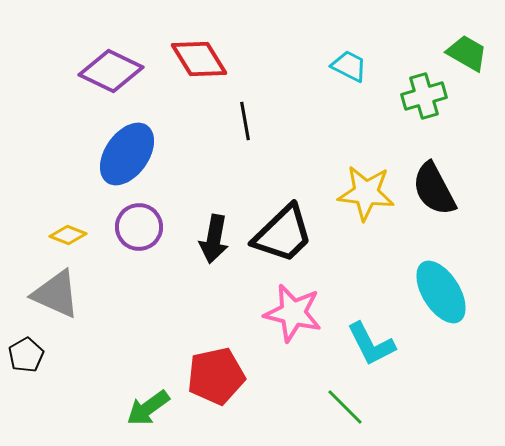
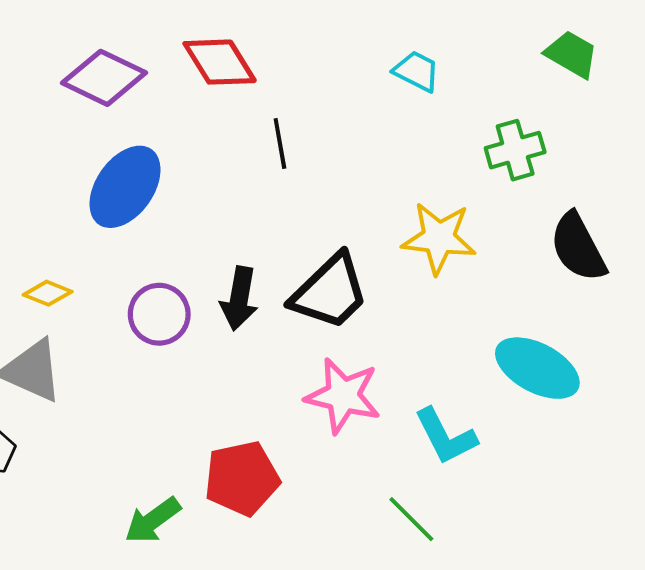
green cross: (424, 96) -> (515, 150), moved
black semicircle: (434, 189) -> (578, 247), moved
purple circle: (139, 227) -> (159, 314), moved
cyan ellipse: (441, 292) -> (537, 368), turned -30

